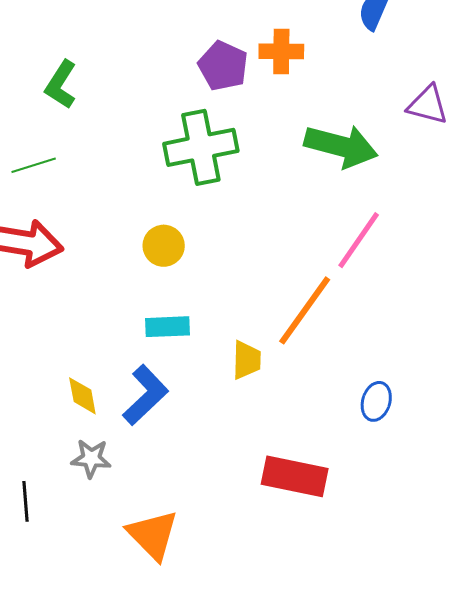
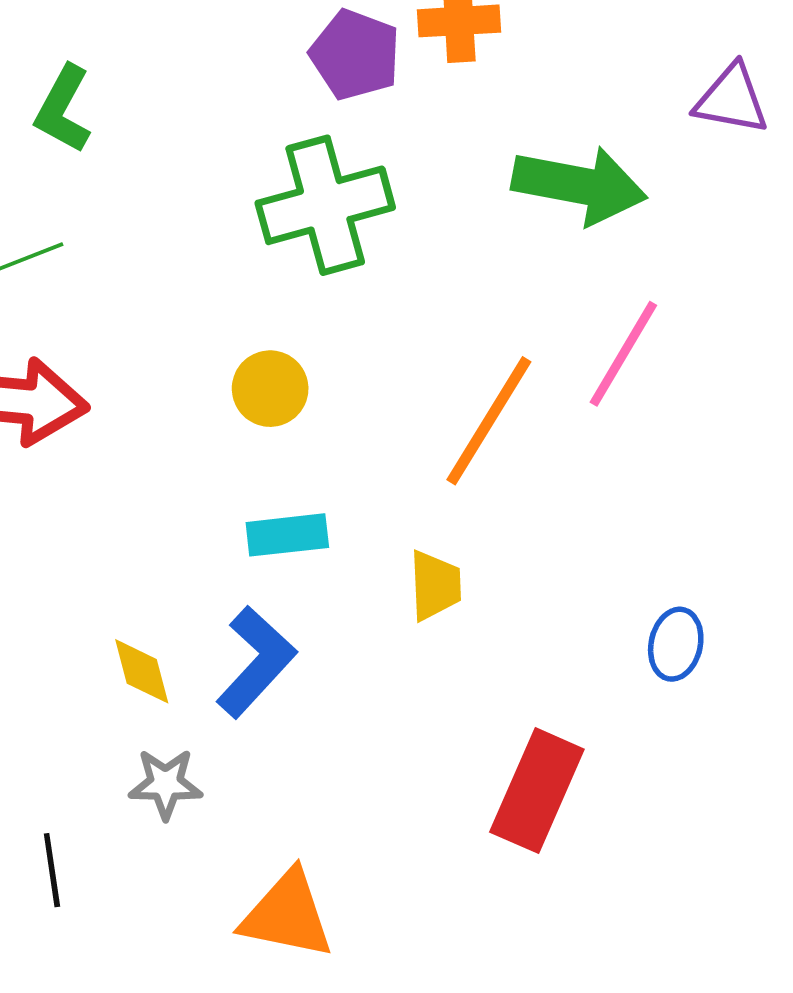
orange line: (305, 310) -> (489, 421), moved
red rectangle: (295, 476) -> (537, 791), turned -74
orange triangle: (153, 535) -> (287, 915), turned -30

